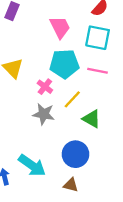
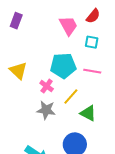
pink trapezoid: (60, 27) -> (68, 26), moved
cyan square: (98, 38) -> (92, 42), size x0.6

